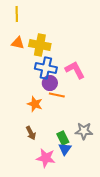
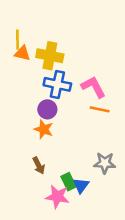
yellow line: (17, 14) -> (17, 40), moved
purple circle: (50, 83) -> (47, 109), moved
orange line: (57, 95) -> (100, 109), moved
green rectangle: (63, 138) -> (69, 182), moved

